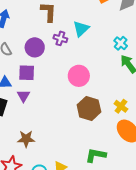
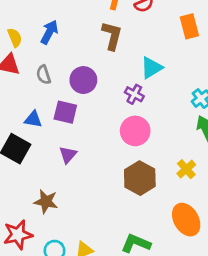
purple cross: (60, 38) -> (134, 94), moved
purple triangle: (23, 96) -> (68, 155), moved
yellow cross: (121, 106) -> (186, 169), moved

